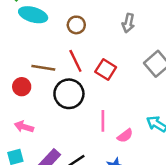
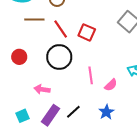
brown line: (43, 68) -> (34, 20), moved
pink arrow: (24, 127) -> (42, 89), moved

